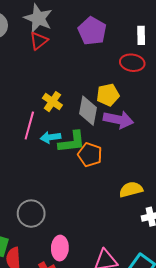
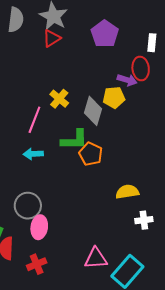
red ellipse: (132, 63) -> (141, 69), turned 70
purple arrow: (118, 120) -> (127, 80), moved, size x0.7
cyan arrow: (50, 137) -> (33, 154), moved
pink ellipse: (60, 248) -> (39, 227), moved

